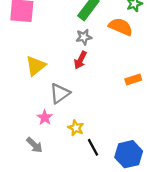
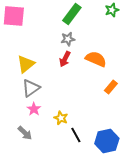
orange semicircle: (121, 27) -> (96, 59), moved
orange rectangle: (133, 80) -> (111, 87), moved, turned -32
gray triangle: (60, 93) -> (31, 88), moved

